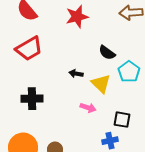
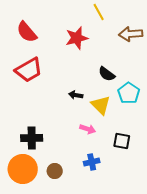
black cross: (32, 99) -> (32, 138), moved
blue cross: (110, 141) -> (92, 162), moved

